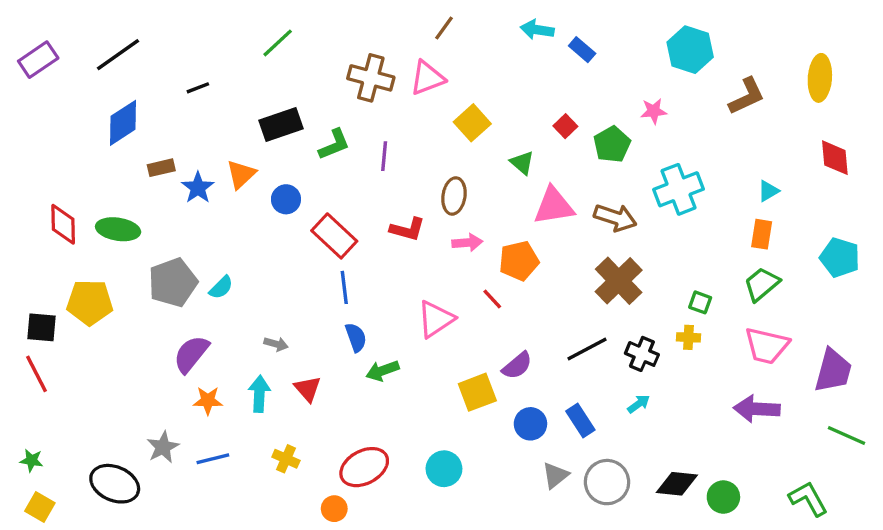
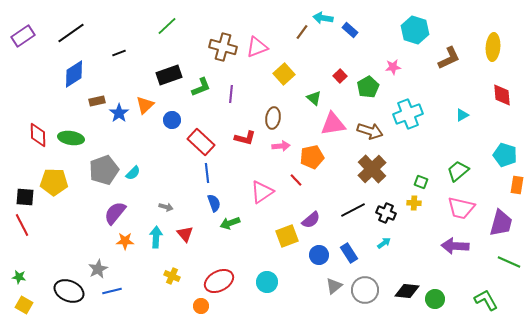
brown line: (444, 28) -> (302, 32), moved
orange rectangle: (762, 234) -> (517, 185), moved
blue line: (213, 459) -> (112, 291), moved

